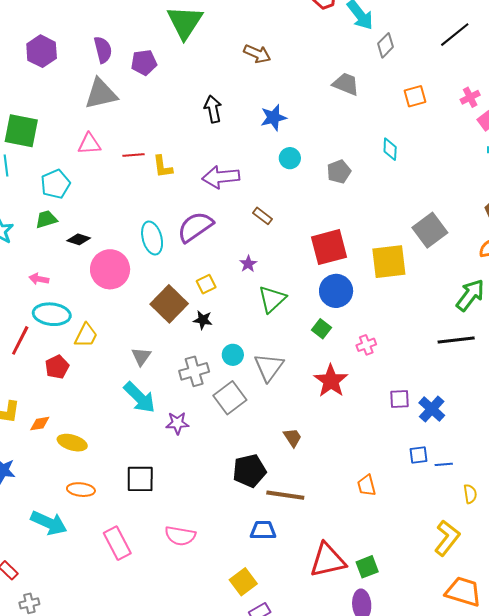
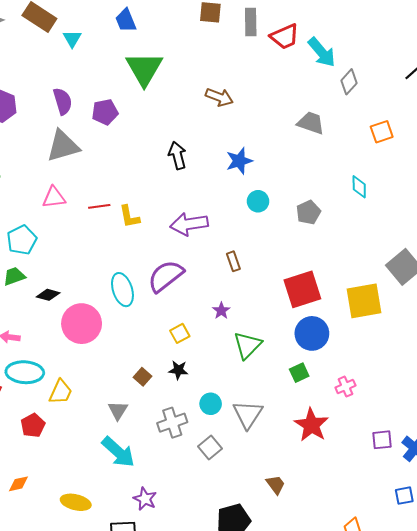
brown rectangle: (263, 216) -> (233, 261), turned 36
brown square: (169, 304) -> (143, 377), moved, size x0.5
green square: (322, 329) -> (299, 373), turned 30
gray square: (230, 398) -> (210, 447), size x0.7
purple star: (177, 423) -> (145, 499), moved, turned 30
yellow ellipse: (72, 443) -> (76, 502), moved

